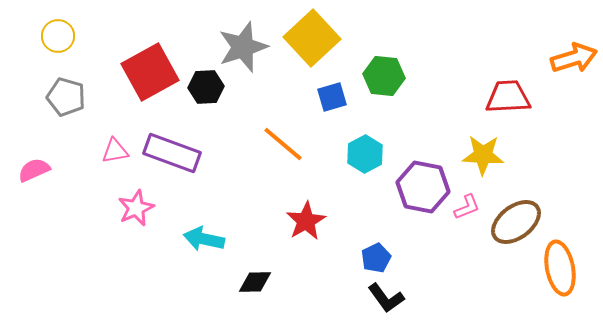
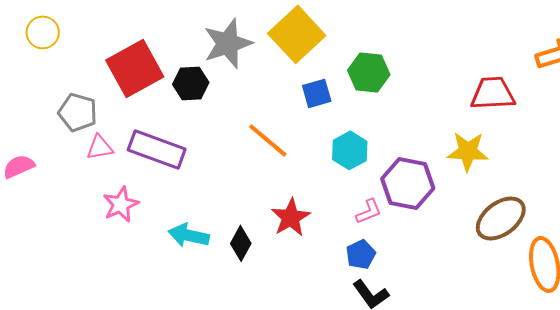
gray pentagon: (66, 97) -> (78, 112), moved
pink L-shape: (467, 207) -> (369, 211), moved
black diamond: (255, 282) -> (241, 243), moved, turned -60

